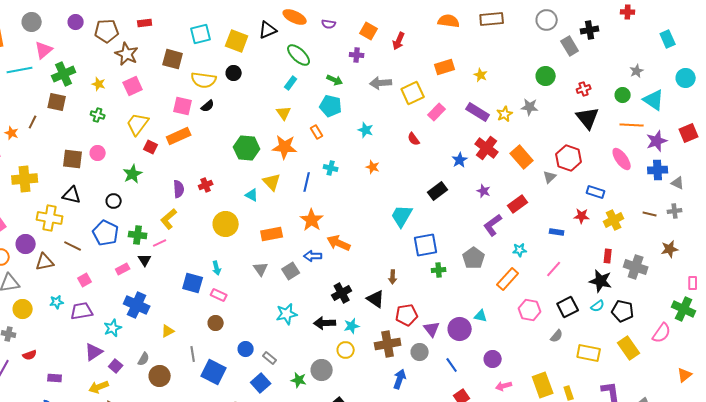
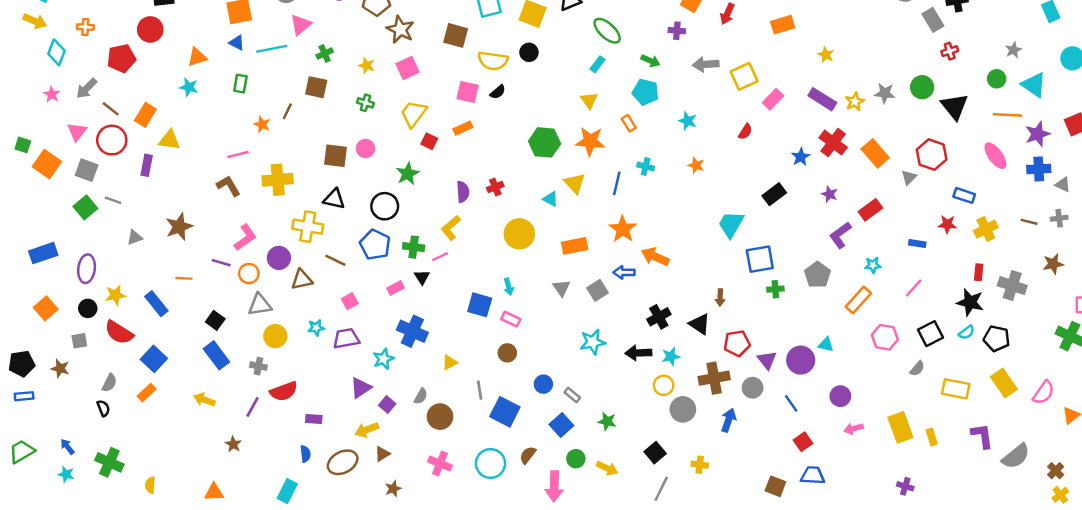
orange rectangle: (445, 67) -> (783, 25), moved
green cross: (64, 74) -> (325, 54), size x0.6
green circle: (546, 76) -> (922, 87), moved
red cross: (584, 89) -> (950, 51), moved
orange rectangle: (179, 136) -> (463, 128), size x0.7
red semicircle: (414, 139) -> (745, 132), turned -112
black circle: (114, 201) -> (385, 206), size x1.5
pink semicircle: (662, 333) -> (1044, 393), moved
red semicircle: (30, 355) -> (284, 391), size x1.6
gray circle: (322, 370) -> (683, 409), moved

